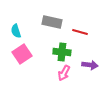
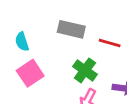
green cross: (62, 52) -> (85, 70), turned 30

